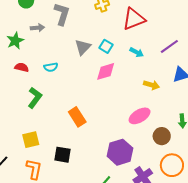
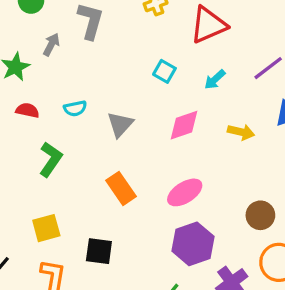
gray arrow: (38, 28) -> (51, 45), turned -56
gray triangle: (83, 47) -> (120, 124), moved
cyan arrow: (137, 52) -> (215, 79), turned 112
pink diamond: (106, 71) -> (184, 125), moved
pink ellipse: (140, 116) -> (185, 192), moved

